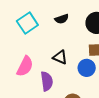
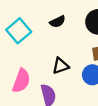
black triangle: (60, 57) -> (61, 66), turned -35

